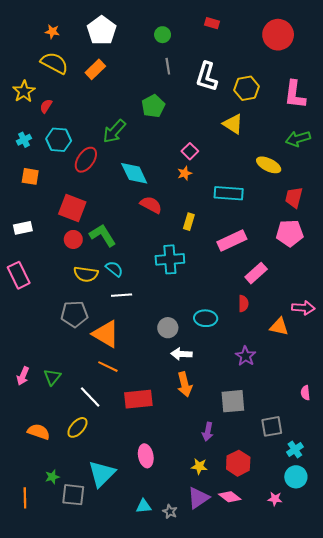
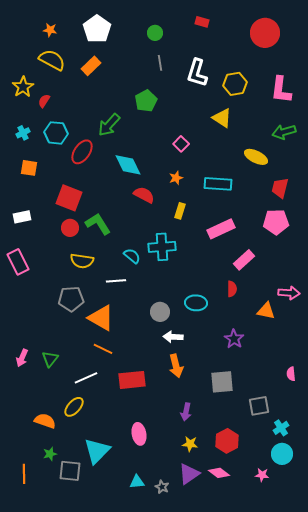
orange star: (185, 173) -> (176, 178), moved
cyan semicircle: (114, 269) -> (132, 256), moved
white line: (90, 397) -> (86, 378), turned -70
orange semicircle: (39, 432) -> (45, 421), moved
purple arrow: (208, 432) -> (186, 412), moved

